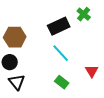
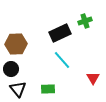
green cross: (84, 14) -> (85, 21), turned 32
green rectangle: (62, 82) -> (48, 89), moved, turned -40

